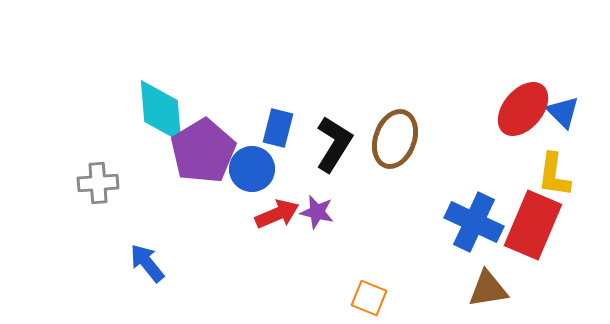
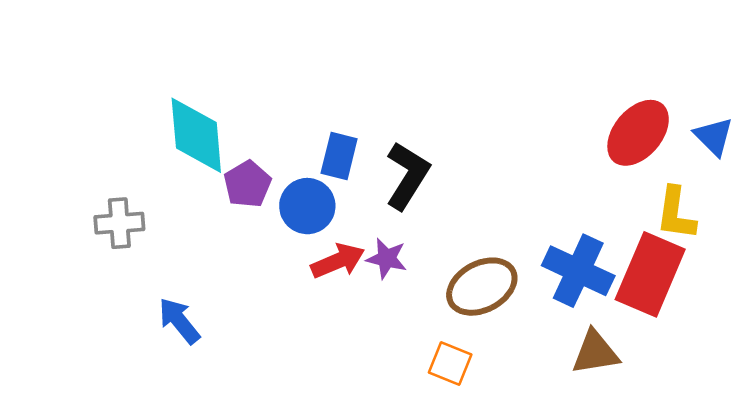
blue triangle: (563, 112) -> (714, 136), moved
brown ellipse: (395, 139) -> (482, 287), moved, turned 42
purple pentagon: (203, 151) -> (248, 184), size x0.6

